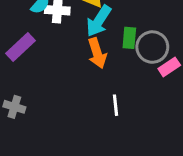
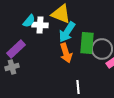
green rectangle: (129, 38) -> (87, 43), size x1.5
gray cross: (14, 107) -> (12, 67), moved, turned -32

